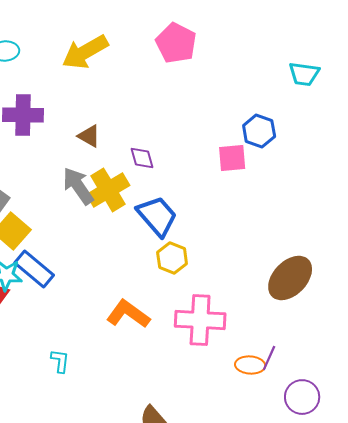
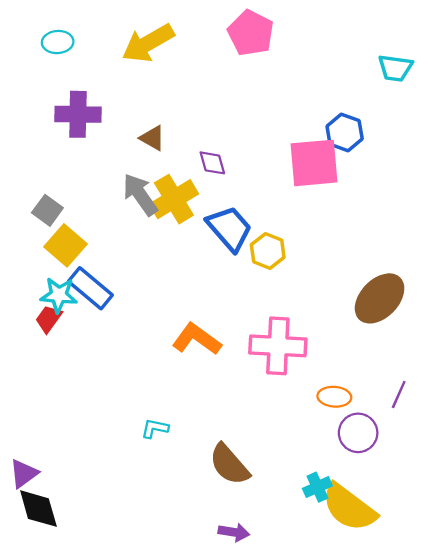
pink square: (232, 158) -> (314, 163), size x1.6
yellow hexagon: (172, 258) -> (268, 251), moved
purple line: (269, 358) -> (399, 394), moved
cyan L-shape: (60, 361) -> (155, 428), moved, turned -85
purple circle: (302, 397) -> (358, 433), moved

